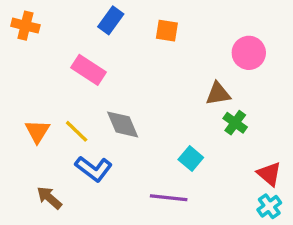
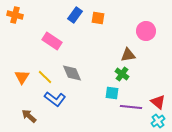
blue rectangle: (111, 20) -> (75, 15), moved
green cross: (235, 123) -> (122, 74), moved
cyan square: (191, 159) -> (112, 93), turned -32
purple line: (169, 198) -> (131, 107), moved

